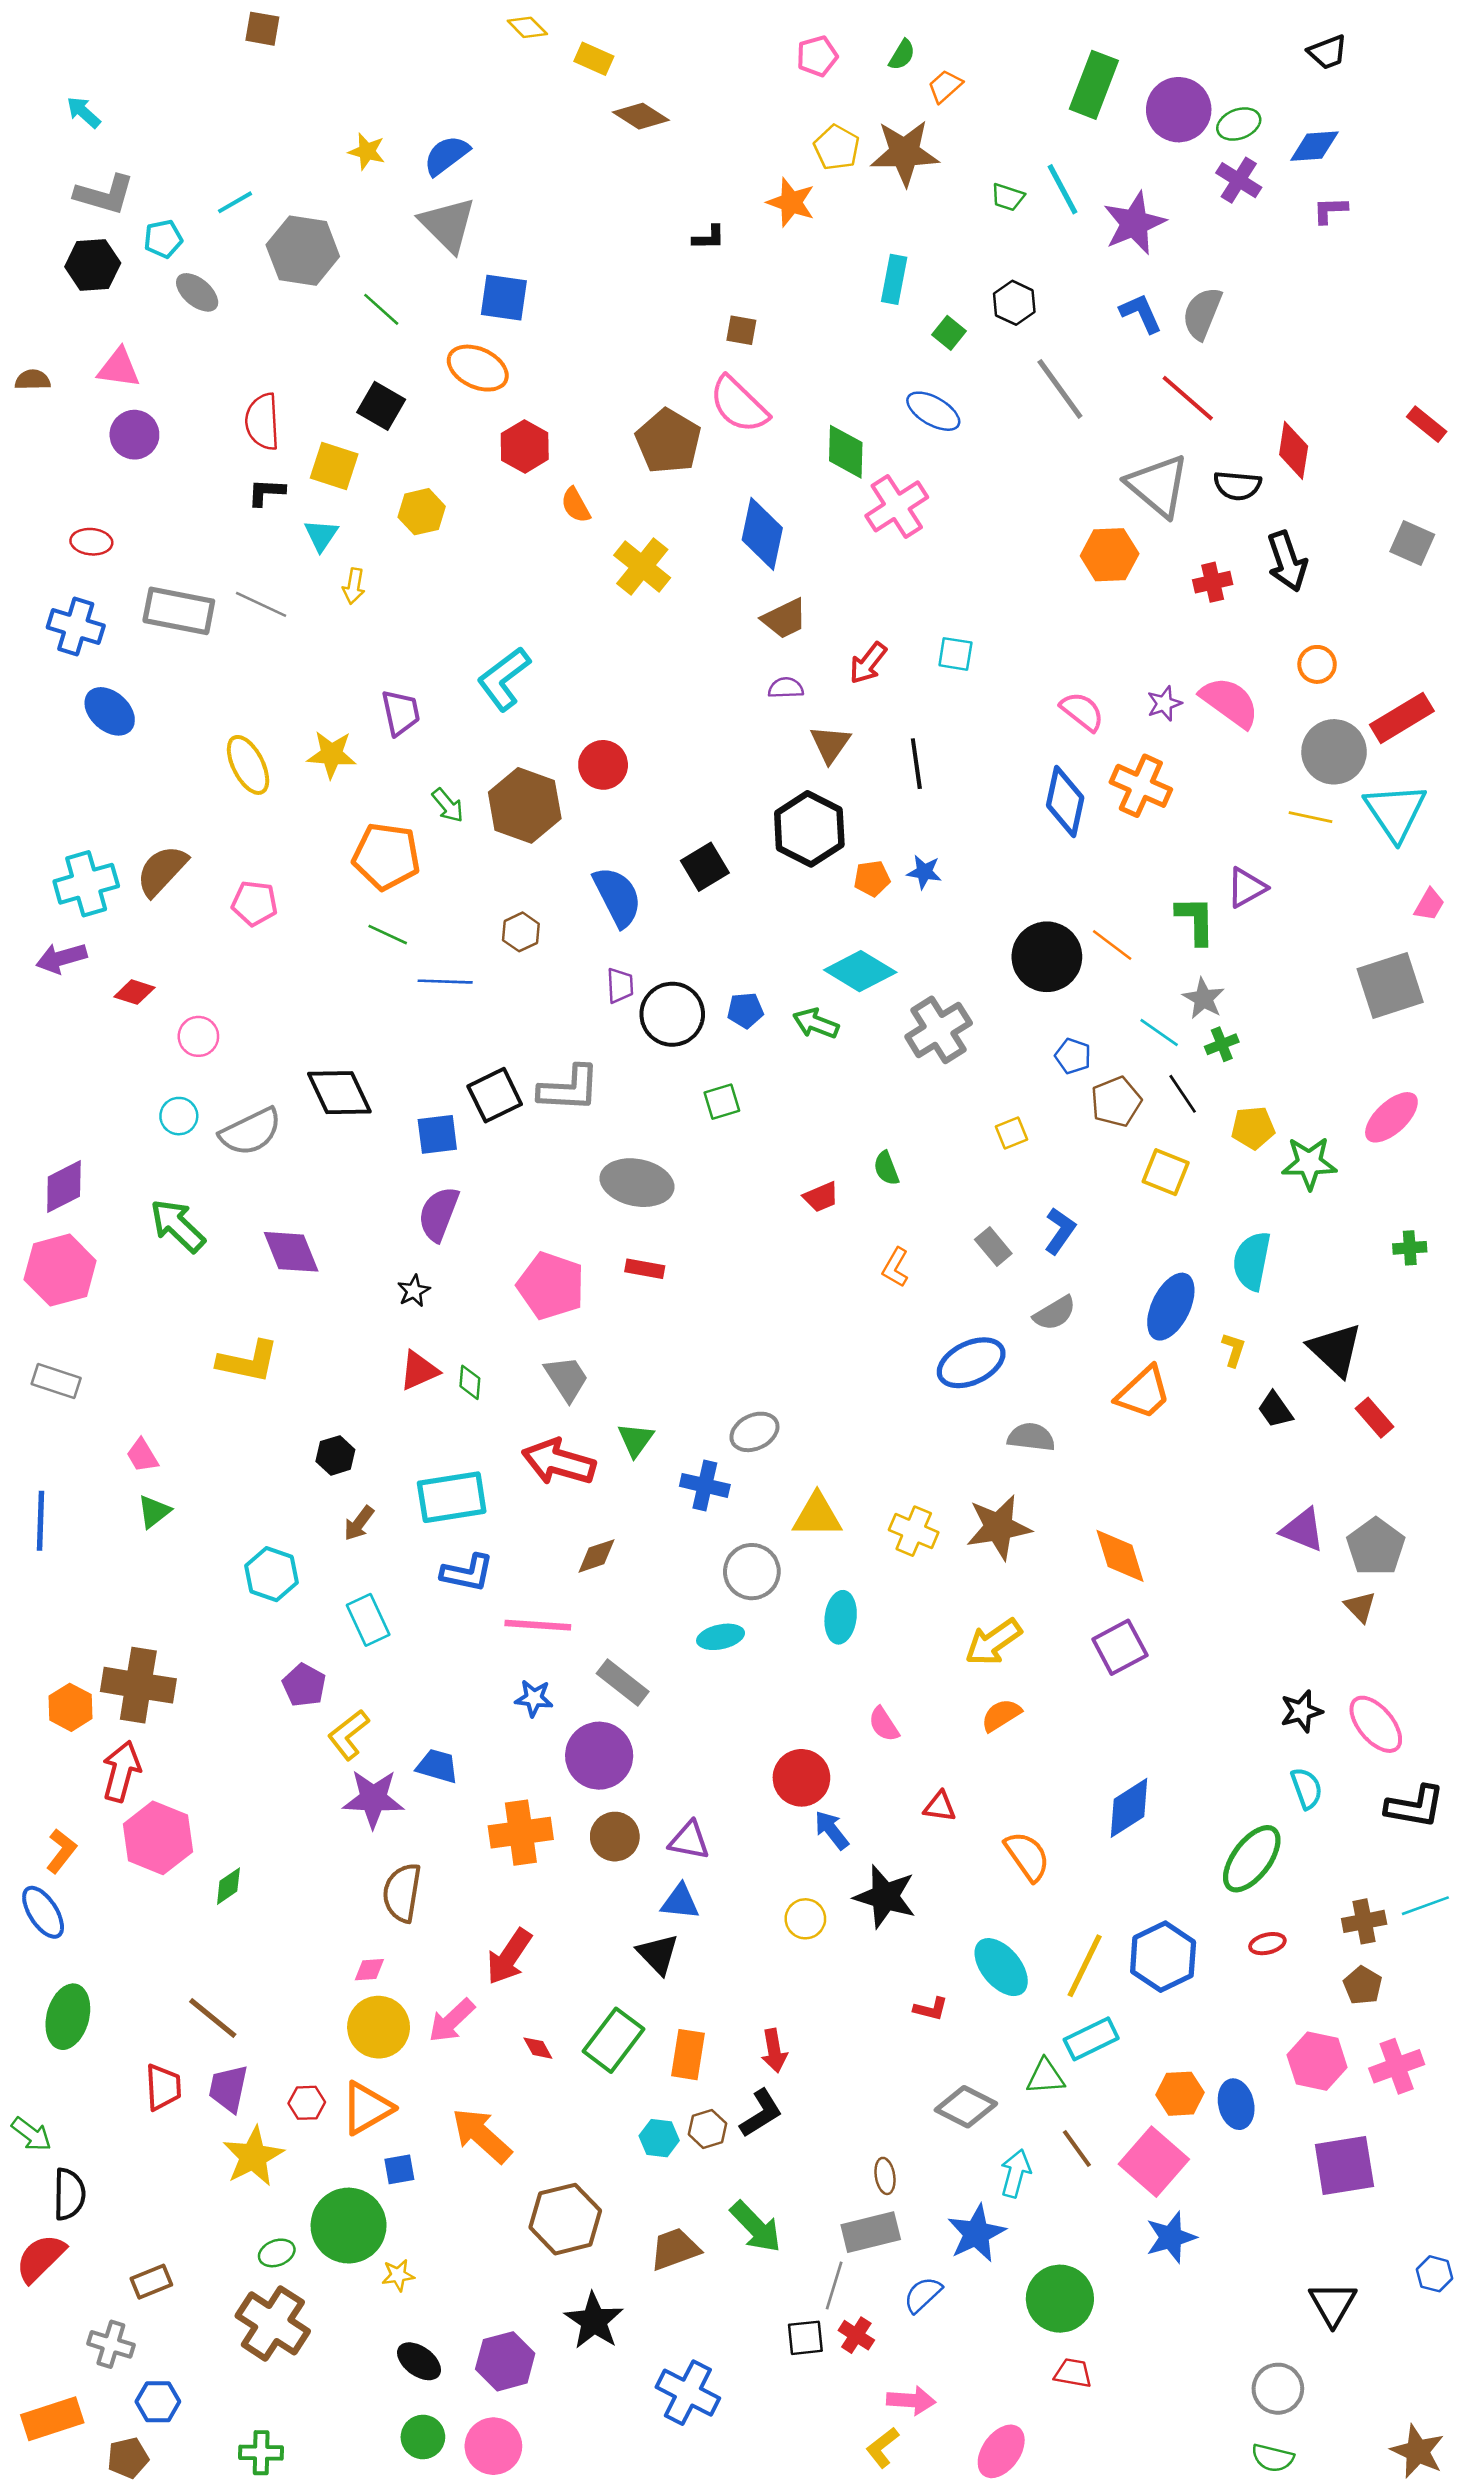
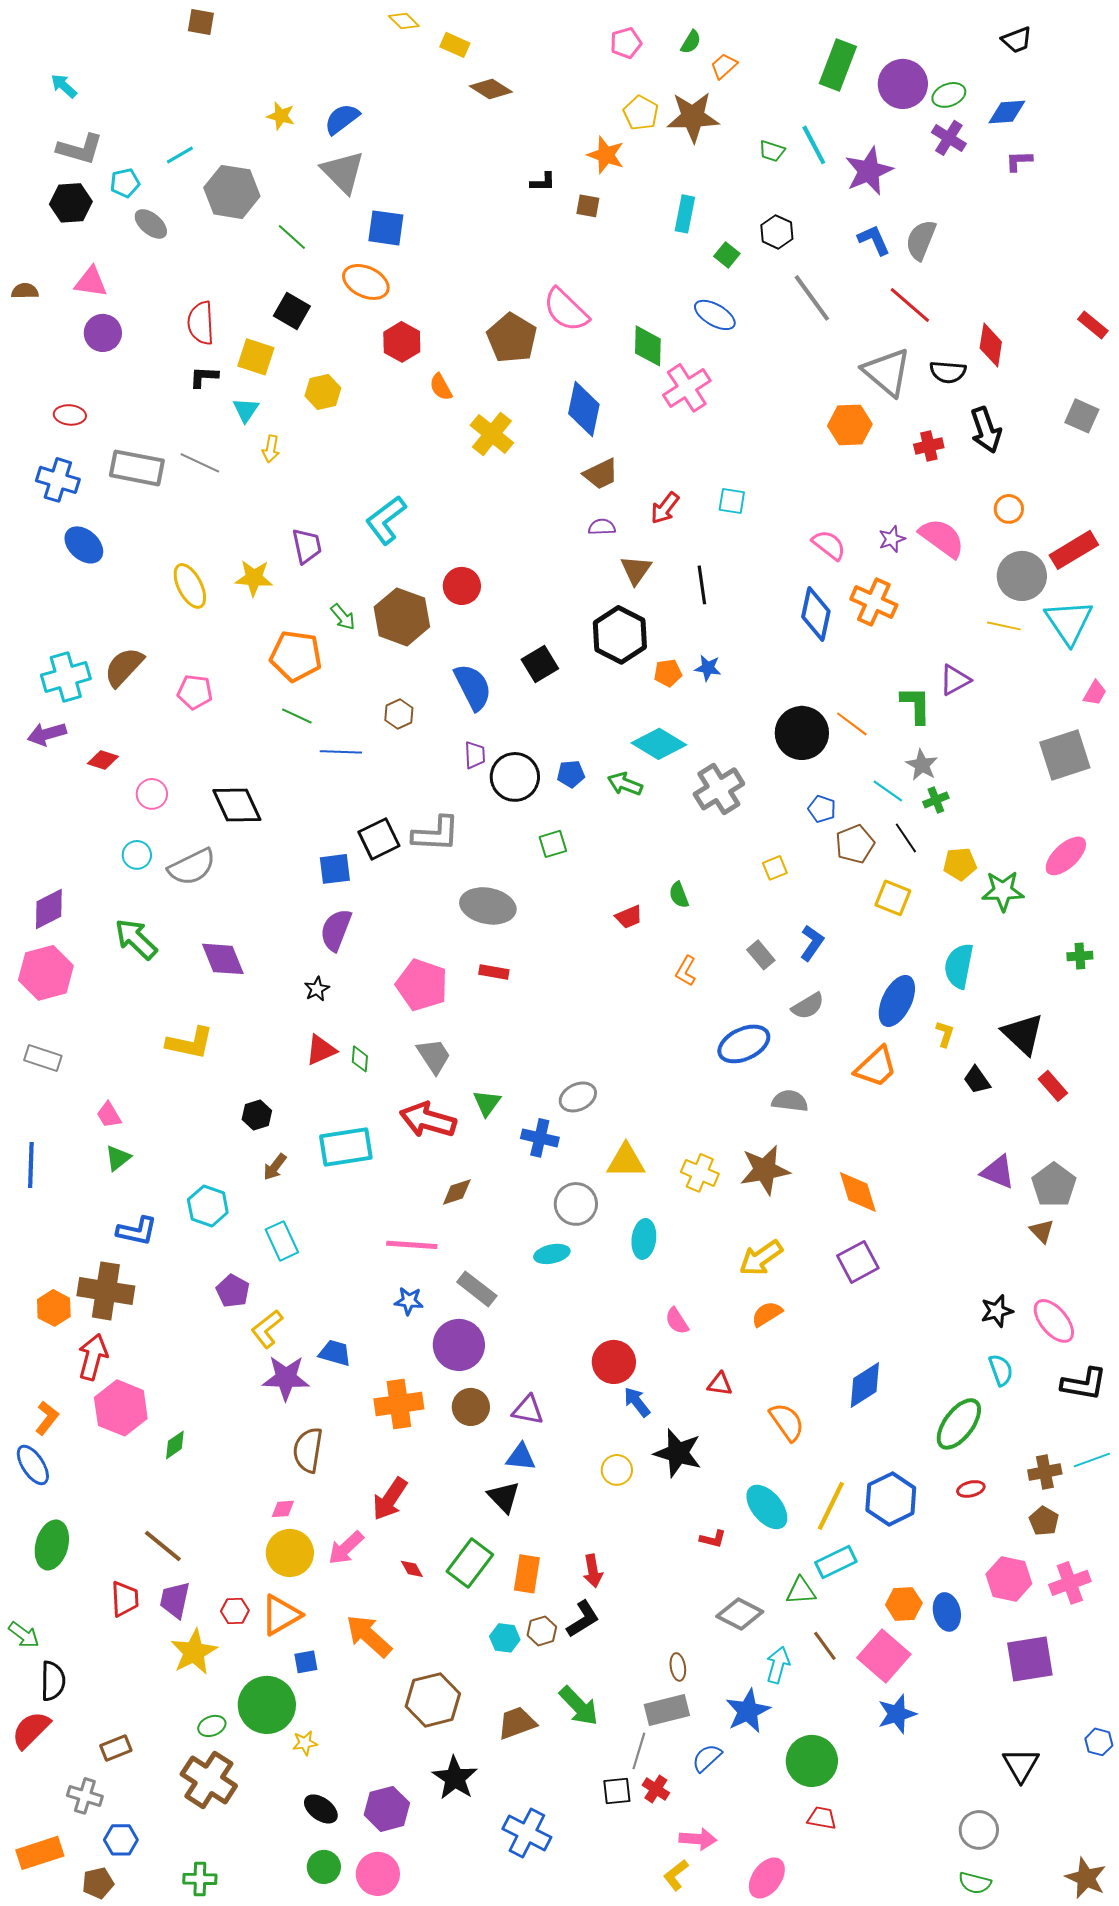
brown square: (741, 330) -> (588, 206), moved
black diamond: (339, 1093) -> (237, 805), moved
blue L-shape: (467, 1573) -> (137, 1231), moved

